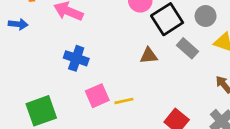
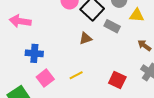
pink square: (97, 96) -> (45, 78), moved

